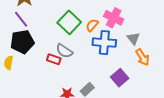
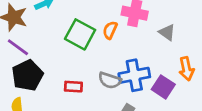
blue cross: (104, 43) -> (134, 75), moved
gray semicircle: (64, 51) -> (110, 80), moved
orange arrow: (142, 57) -> (186, 69), moved, turned 36

